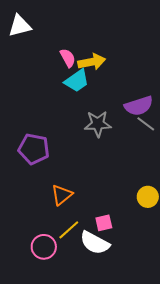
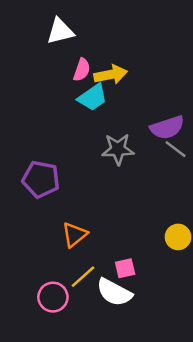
white triangle: (20, 26) -> (60, 31), moved
pink semicircle: (68, 58) -> (82, 70), turned 48

